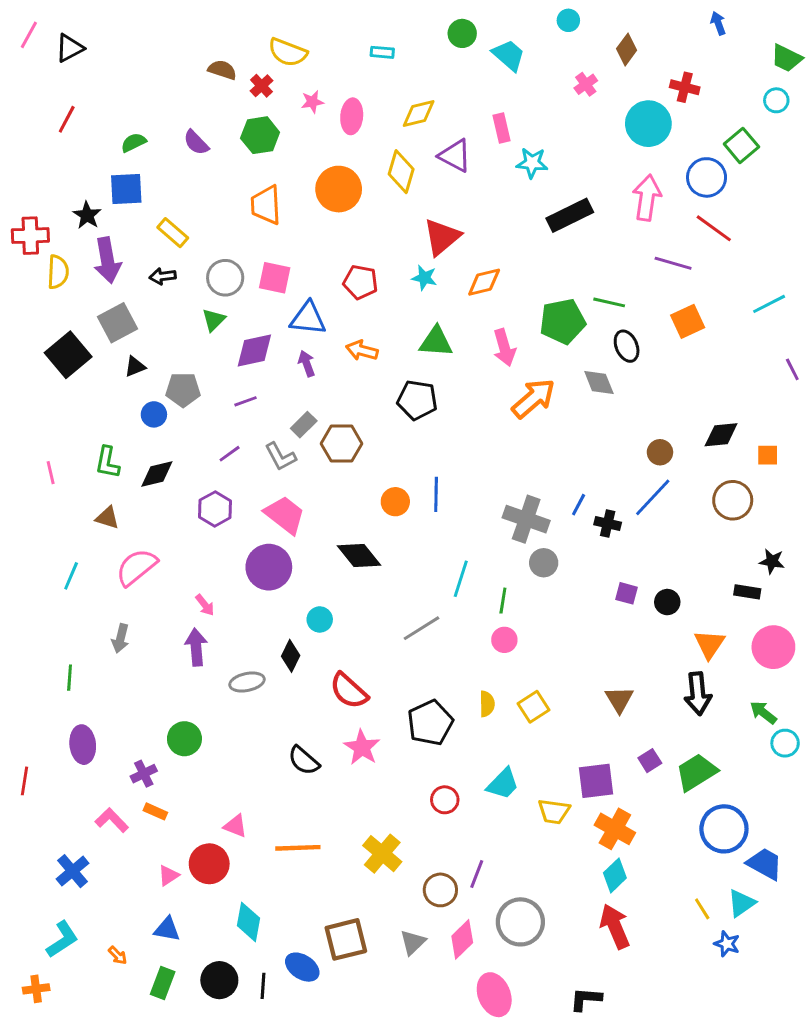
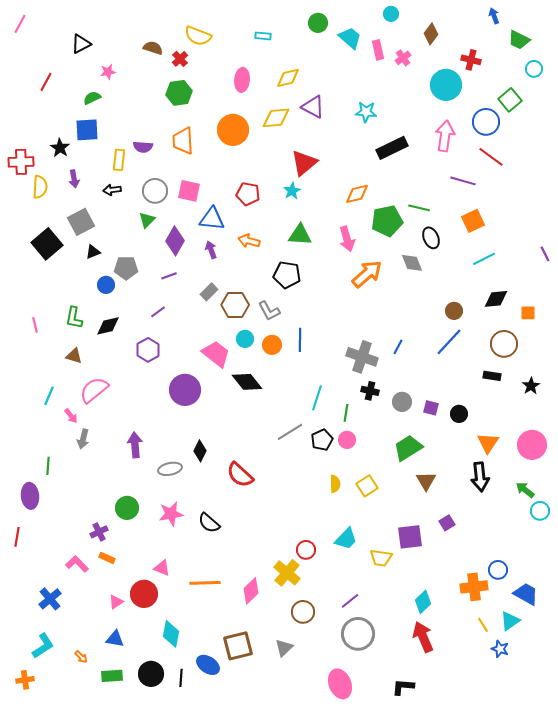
black triangle: (70, 48) -> (81, 44), moved
green trapezoid: (787, 58) -> (519, 40), moved
pink star: (312, 102) -> (108, 72), moved
pink rectangle: (501, 128) -> (378, 50), moved
purple semicircle: (196, 143) -> (143, 147), moved, turned -42
yellow diamond: (401, 172) -> (276, 118), turned 68
yellow rectangle: (173, 233) -> (119, 160), turned 55
purple arrow: (107, 260) -> (74, 179), size x0.6
cyan star: (424, 278) -> (292, 191), turned 30
orange diamond: (484, 282) -> (357, 194), moved
cyan line: (769, 304) -> (484, 259), moved
purple diamond: (254, 350) -> (175, 241), turned -48
gray L-shape: (280, 457) -> (269, 311), moved
pink trapezoid: (285, 515) -> (216, 354), moved
black cross: (608, 524) -> (370, 391), moved
black star: (772, 561) -> (531, 386), turned 30
gray circle: (544, 563) -> (402, 402), moved
black rectangle: (747, 592) -> (492, 376), moved
pink arrow: (205, 605) -> (71, 416), moved
cyan circle: (320, 619) -> (245, 339), moved
black pentagon: (430, 723) -> (322, 440), moved, size x0.7
purple ellipse: (83, 745) -> (30, 496), moved
pink star: (362, 747) -> (171, 514), moved, turned 30
green trapezoid: (696, 772) -> (408, 448), moved
orange cross: (615, 829) -> (474, 587), moved, turned -36
blue circle: (724, 829) -> (498, 570), size x0.6
yellow cross: (382, 854) -> (287, 573), moved
purple line: (477, 874) -> (350, 601), moved, turned 30
pink diamond: (462, 939) -> (251, 591), moved
green rectangle: (163, 983) -> (112, 676), turned 65

